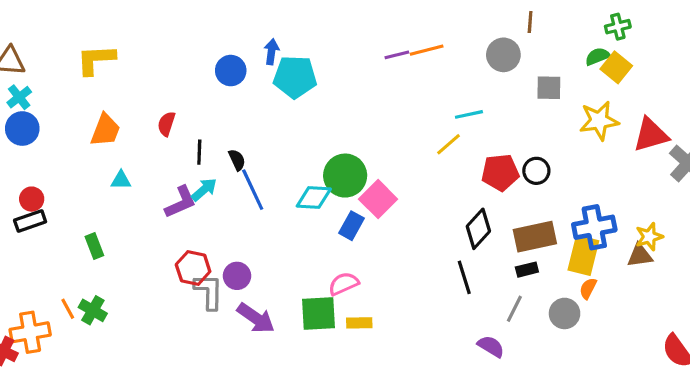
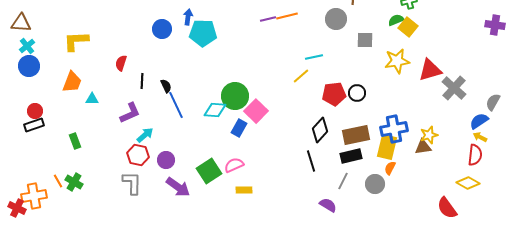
yellow L-shape: (96, 60) -> (76, 41), moved
orange trapezoid: (105, 130) -> (72, 82), moved
cyan arrow: (204, 190) -> (145, 135), moved
black rectangle: (527, 270) -> (351, 156), size x1.5
gray L-shape: (209, 292) -> (132, 183), moved
green square: (318, 313) -> (209, 171), moved, turned -30

